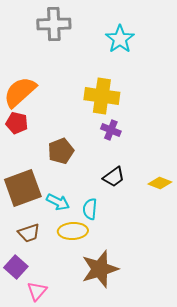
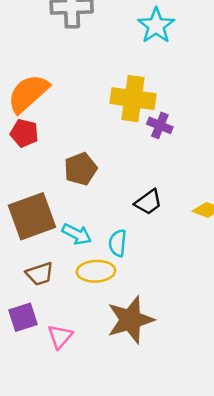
purple cross: (111, 130) -> (160, 125), moved
purple square: (16, 267) -> (23, 317), turned 30
pink triangle: (37, 291) -> (60, 336), moved

